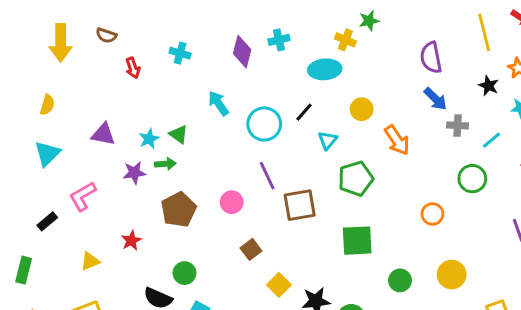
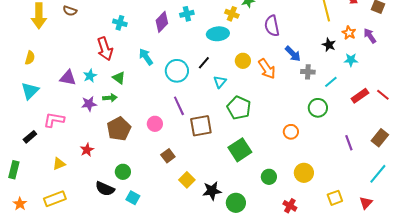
purple diamond: (242, 52) -> (162, 22), turned 30
purple semicircle: (431, 58) -> (272, 26), moved
red arrow: (133, 68) -> (105, 49), moved, size x1.6
cyan star: (149, 139) -> (90, 76), moved
orange arrow: (397, 140) -> (267, 69), moved
green pentagon: (356, 179) -> (239, 108), turned -30
pink L-shape: (83, 196) -> (54, 120), turned 40
green square: (357, 241) -> (240, 150), turned -30

